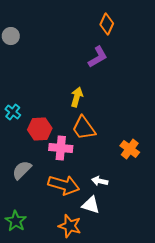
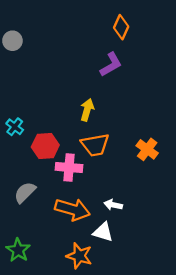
orange trapezoid: (84, 128) -> (95, 145), turned -64
orange cross: (130, 149) -> (147, 149), moved

